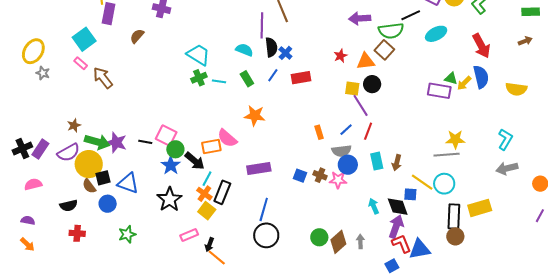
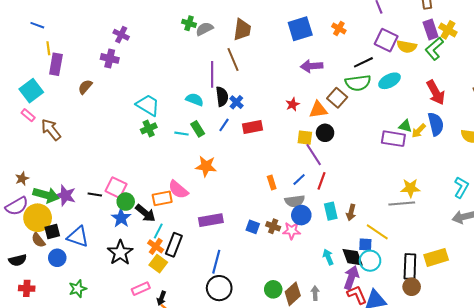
green semicircle: (391, 31) -> (358, 83), moved
cyan line: (219, 81) -> (181, 134), moved
cyan circle: (444, 184) -> (370, 261), moved

